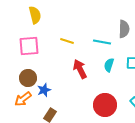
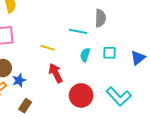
yellow line: (67, 41) -> (48, 48), moved
red arrow: (80, 69) -> (56, 73), moved

